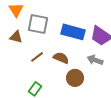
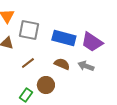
brown semicircle: (61, 58) -> (62, 64), moved
brown circle: (75, 78) -> (46, 85), moved

